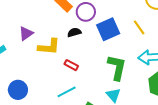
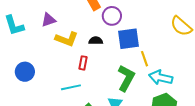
yellow line: (139, 27) -> (144, 59), moved
black semicircle: (74, 32) -> (96, 41), moved
red rectangle: (71, 65) -> (83, 63), turned 56

